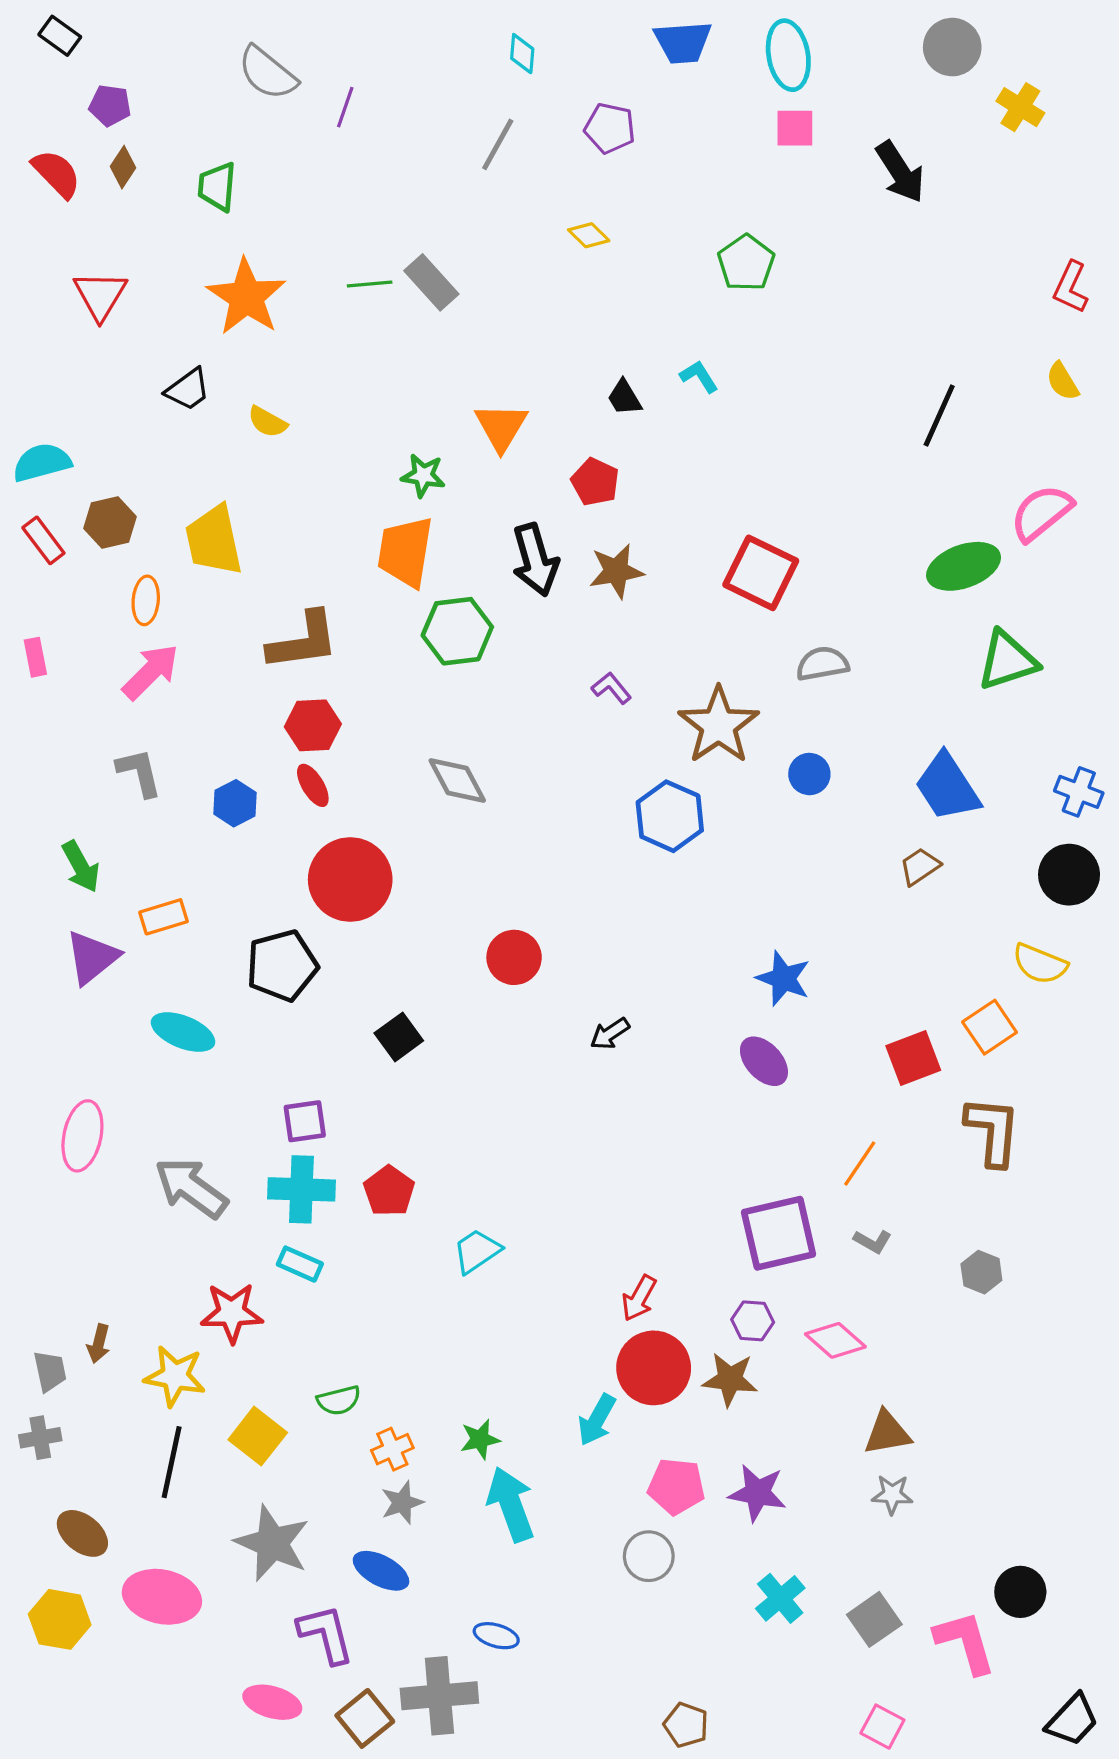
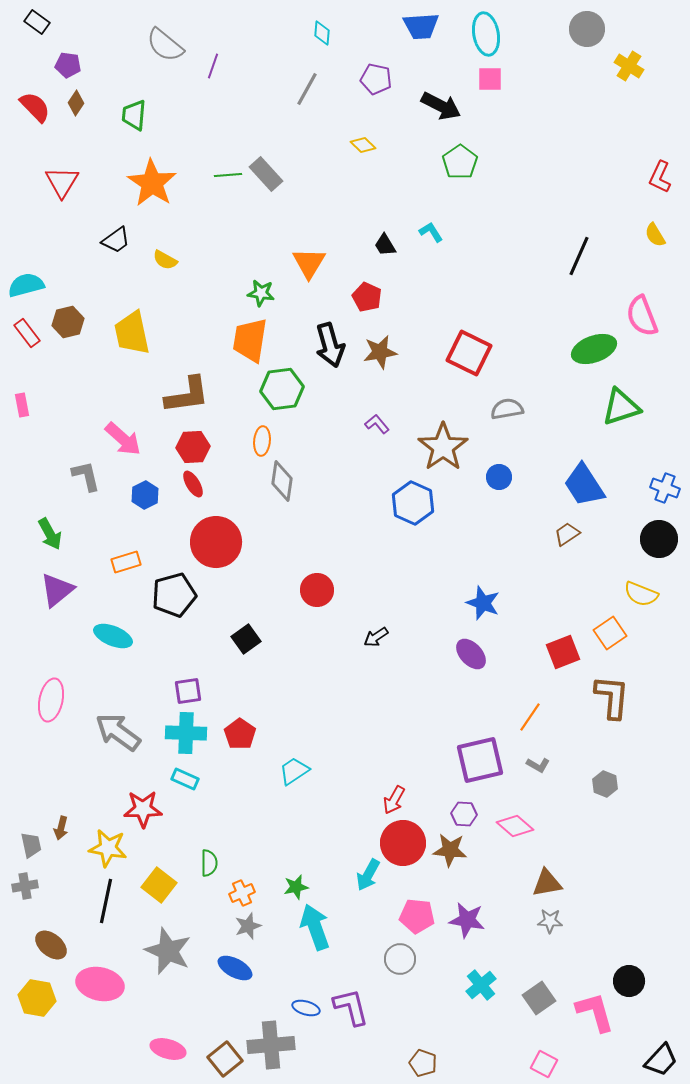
black arrow: (900, 172) -> (441, 106), moved, turned -30
pink semicircle: (1041, 513) -> (642, 316), turned -72
orange ellipse: (146, 600) -> (262, 441), moved
pink arrow: (151, 672) -> (123, 439), moved, turned 87
gray diamond: (457, 781) -> (282, 481), turned 36
orange rectangle: (164, 917) -> (126, 562), moved
green semicircle: (339, 1400) -> (209, 863), turned -76
purple L-shape: (326, 1634) -> (351, 1007), moved

